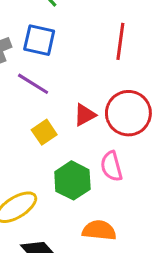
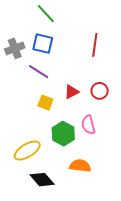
red circle: (128, 113) -> (100, 91), size x0.6
yellow square: (44, 132) -> (45, 103), turned -35

